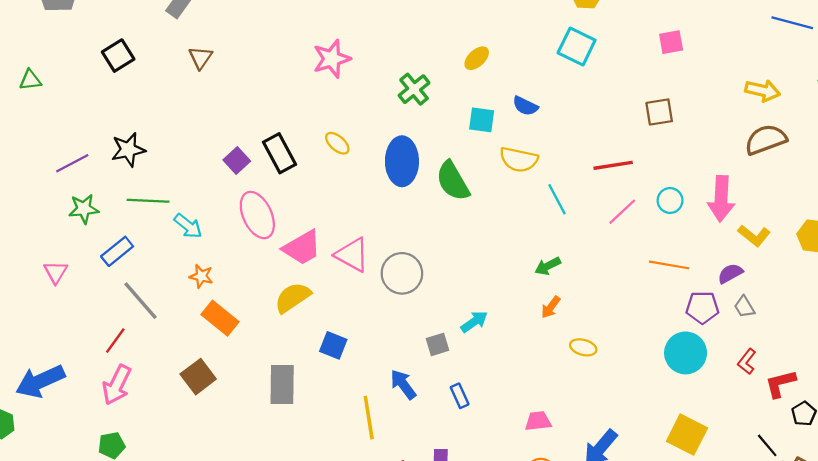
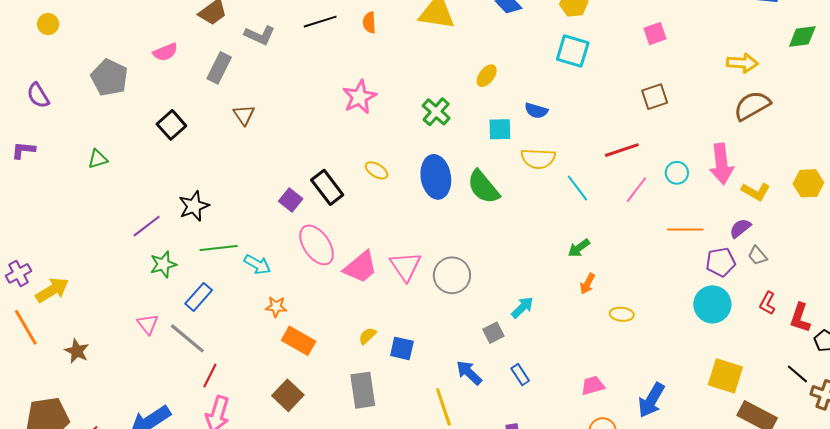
pink triangle: (352, 255) -> (406, 266), turned 36
yellow semicircle: (293, 297) -> (367, 336), moved, size x0.6
gray line: (141, 301) -> (187, 338), moved
red L-shape: (780, 384) -> (800, 318), turned -48

